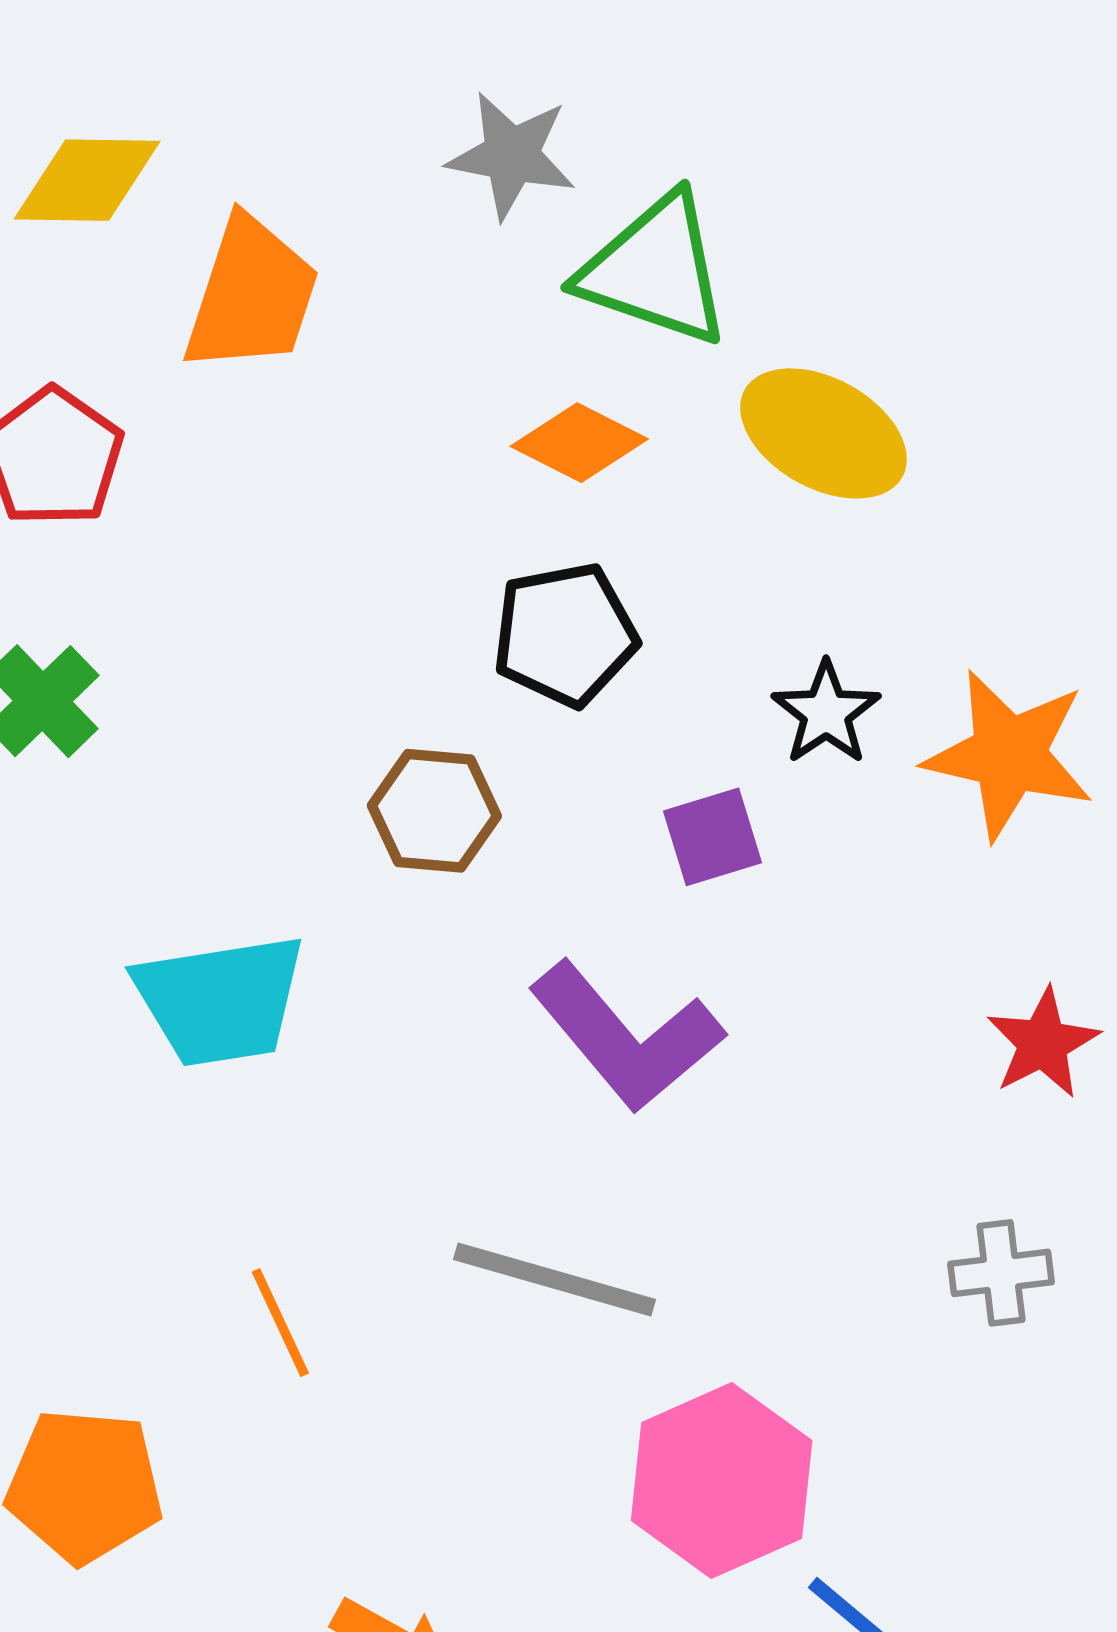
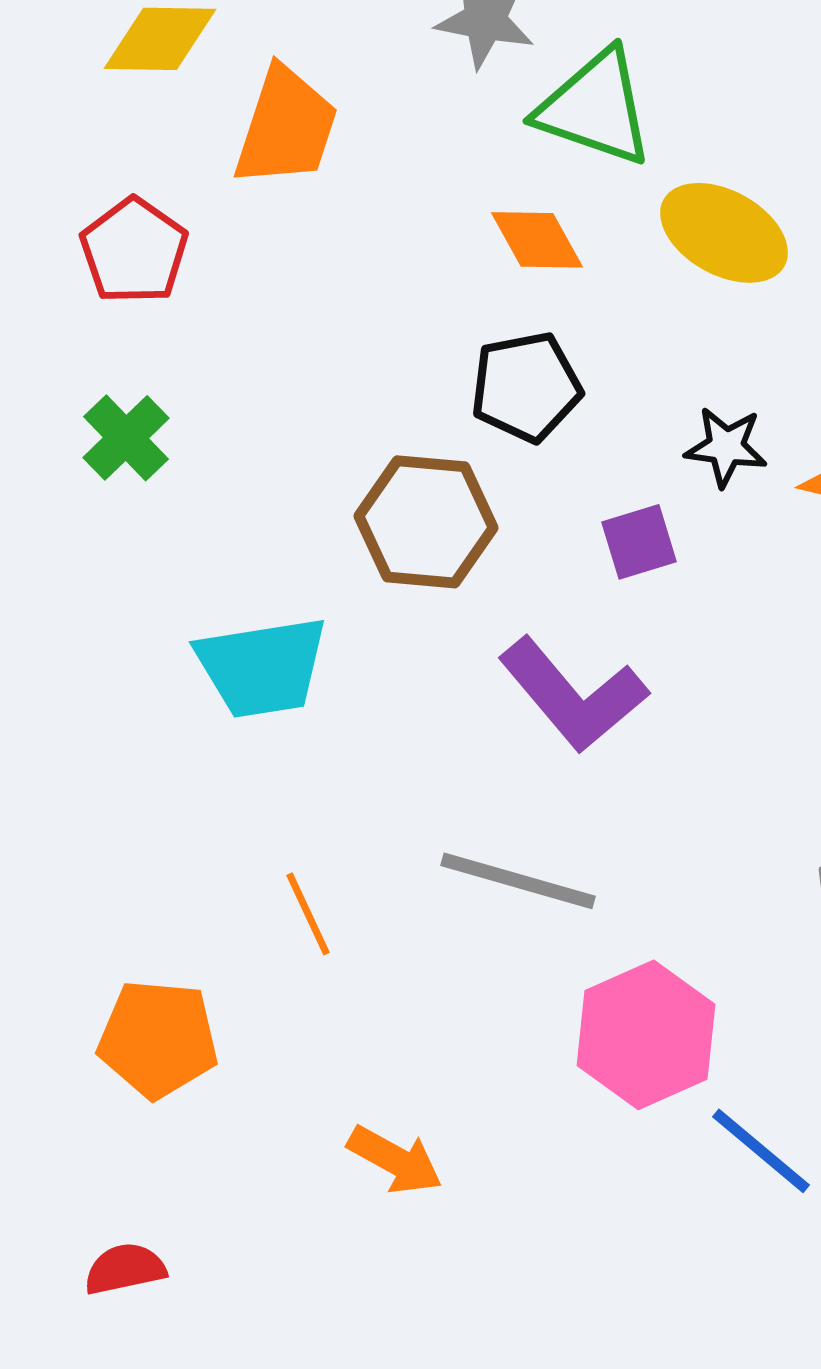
orange diamond: (579, 443) -> (537, 240), turned 34
black star: (826, 713) -> (726, 447), turned -30
brown hexagon: (434, 811) -> (426, 522), size x1.4

